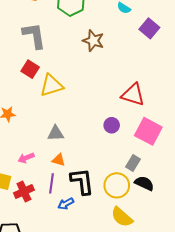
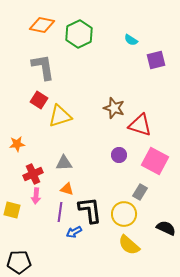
purple square: (149, 28) -> (156, 60), turned 36
brown star: (93, 41) -> (114, 108), moved
pink arrow: (26, 158) -> (36, 196), moved, turned -63
black semicircle: (144, 183) -> (166, 228), moved
red cross: (24, 192) -> (33, 174), moved

